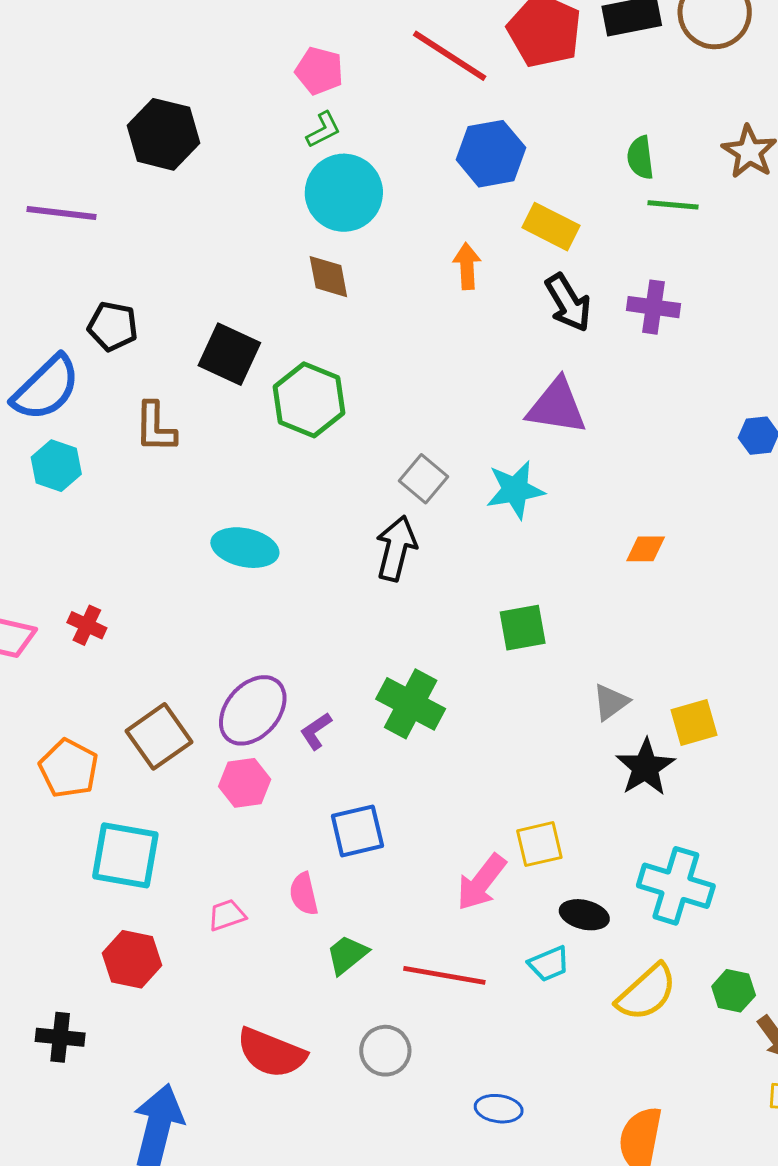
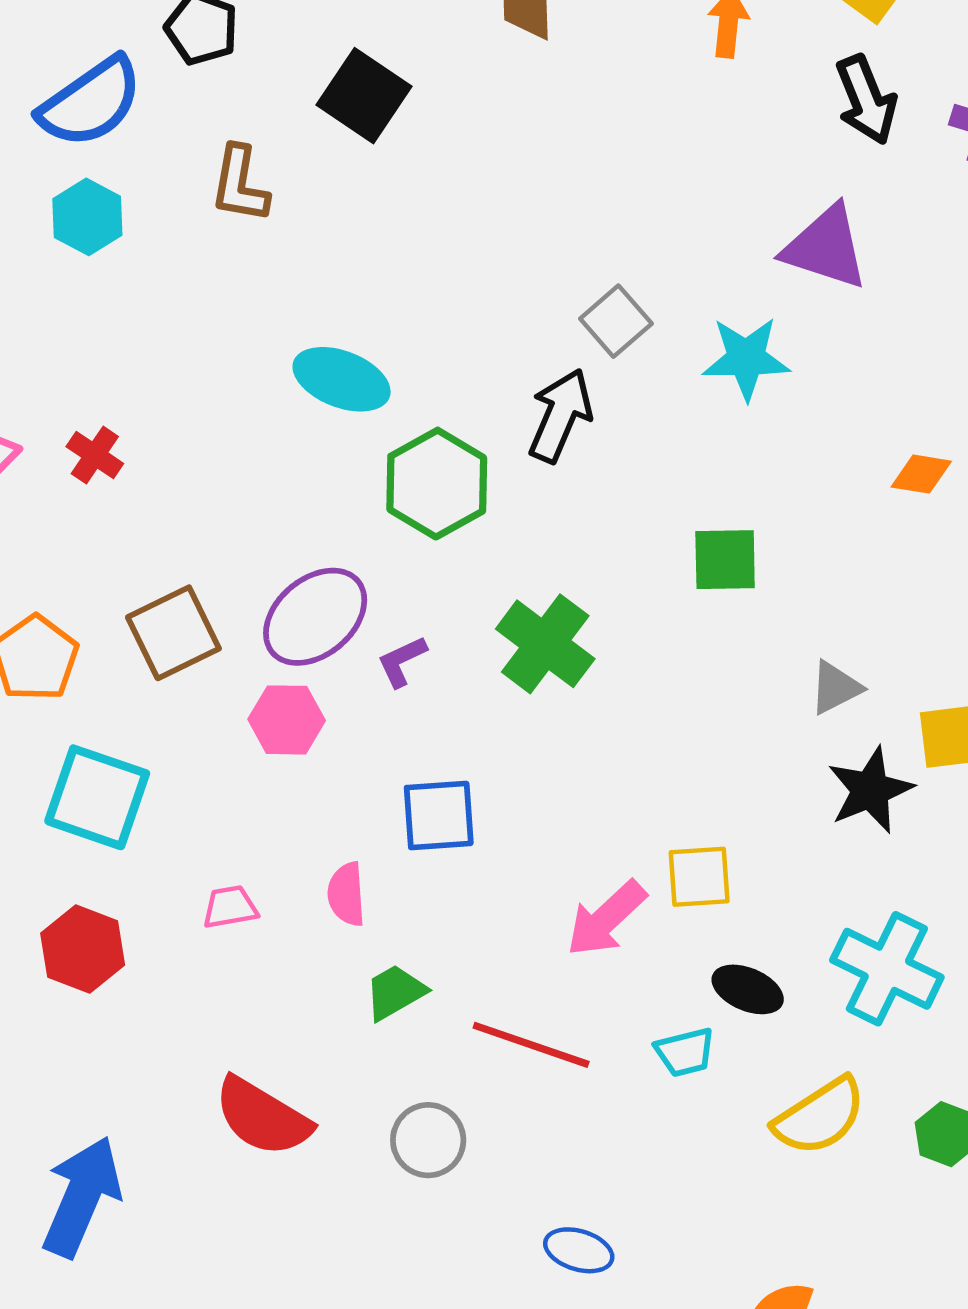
green hexagon: (309, 400) -> (437, 484), moved

